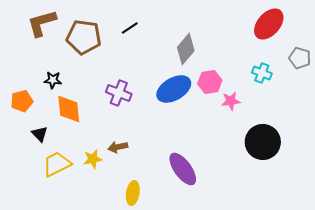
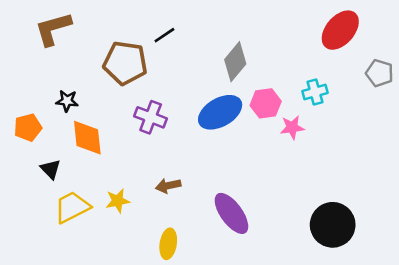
brown pentagon: (84, 37) -> (125, 63), moved
cyan cross: (262, 73) -> (315, 92), moved, turned -36
black circle: (263, 142) -> (333, 225), moved
brown arrow: (118, 147) -> (168, 186), moved

